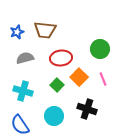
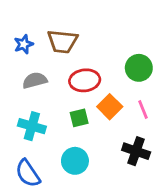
green square: (57, 85) -> (79, 118), turned 32
black cross: (87, 109) -> (136, 151), moved

